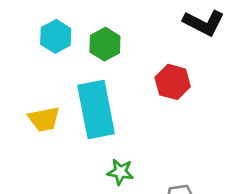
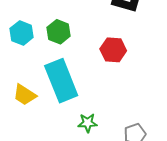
yellow trapezoid: (44, 119) -> (25, 95), turned 55

